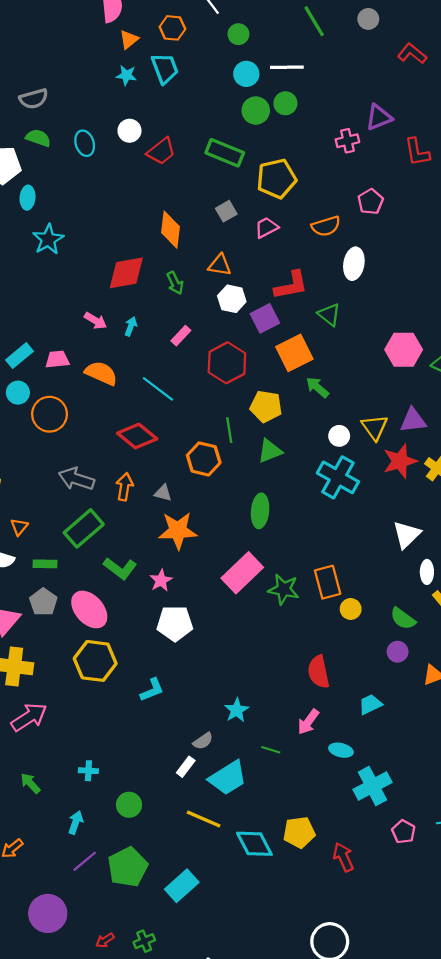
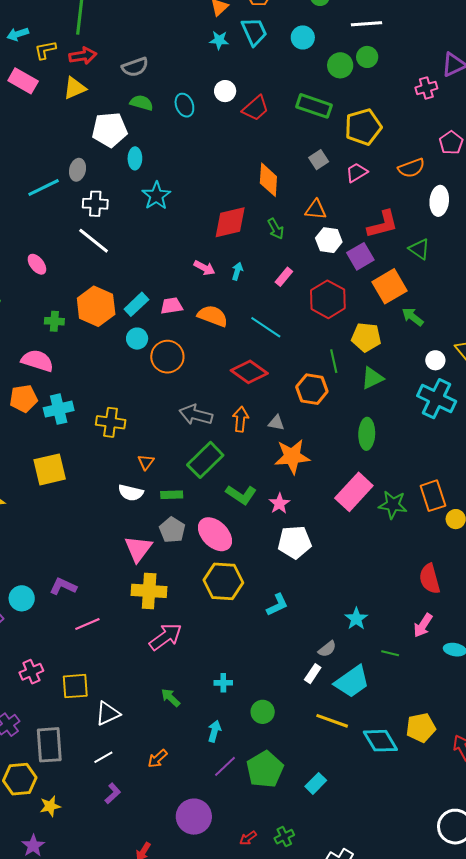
cyan circle: (246, 74) -> (303, 37), moved
cyan rectangle: (182, 886) -> (316, 783), size x0.7

